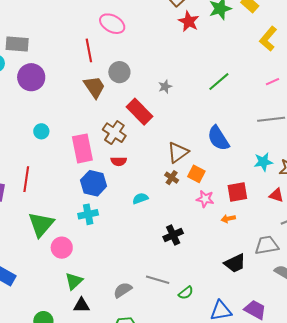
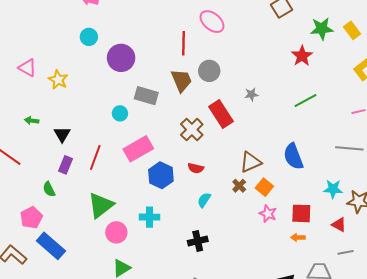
red star: (189, 21) -> (302, 56), moved
gray rectangle: (17, 44) -> (146, 96), moved
pink rectangle: (82, 148) -> (138, 149), moved, turned 60
red semicircle: (119, 161) -> (196, 168), moved
cyan semicircle: (140, 198) -> (204, 200), turned -49
cyan cross: (88, 214) -> (150, 217), moved
orange arrow: (228, 219) -> (298, 238), moved
black cross: (173, 235) -> (198, 241), moved

